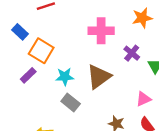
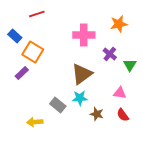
cyan star: (65, 77) -> (80, 98), moved
pink triangle: (143, 99) -> (120, 93), turned 32
gray rectangle: (71, 102) -> (58, 105), moved

